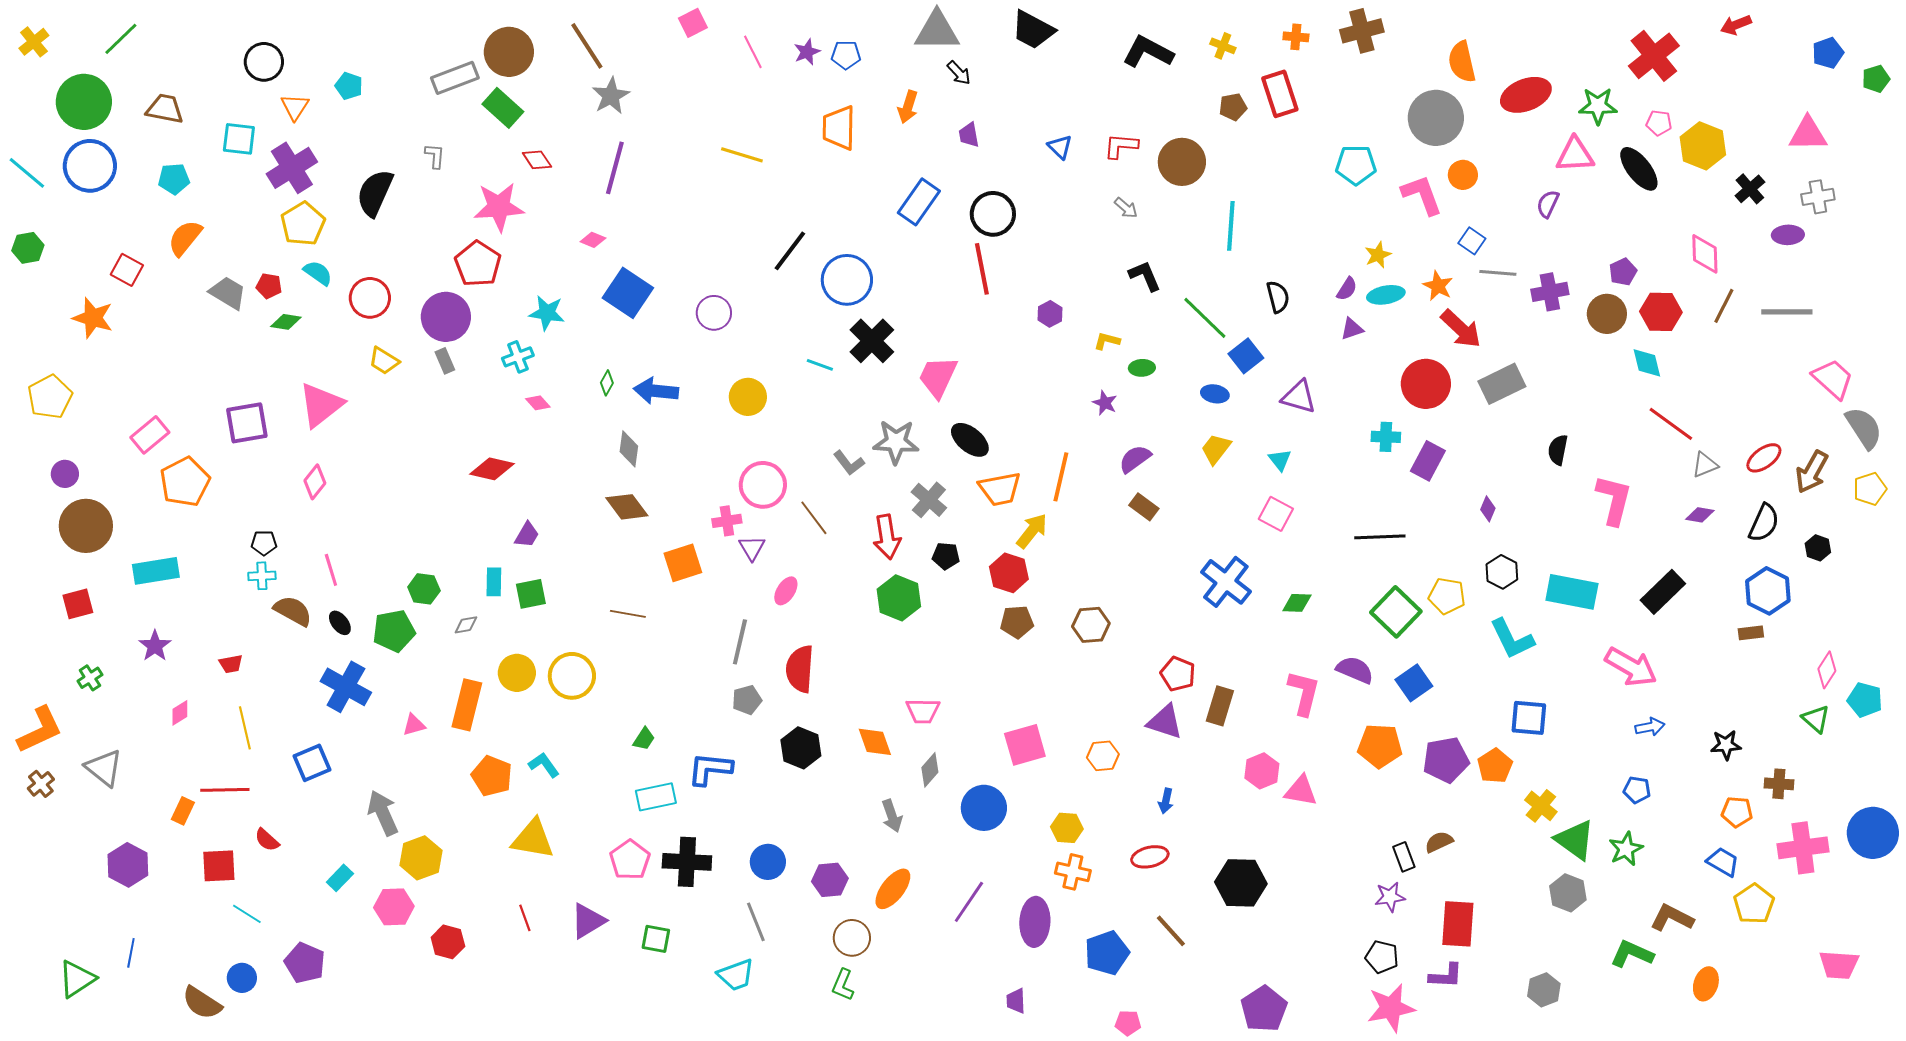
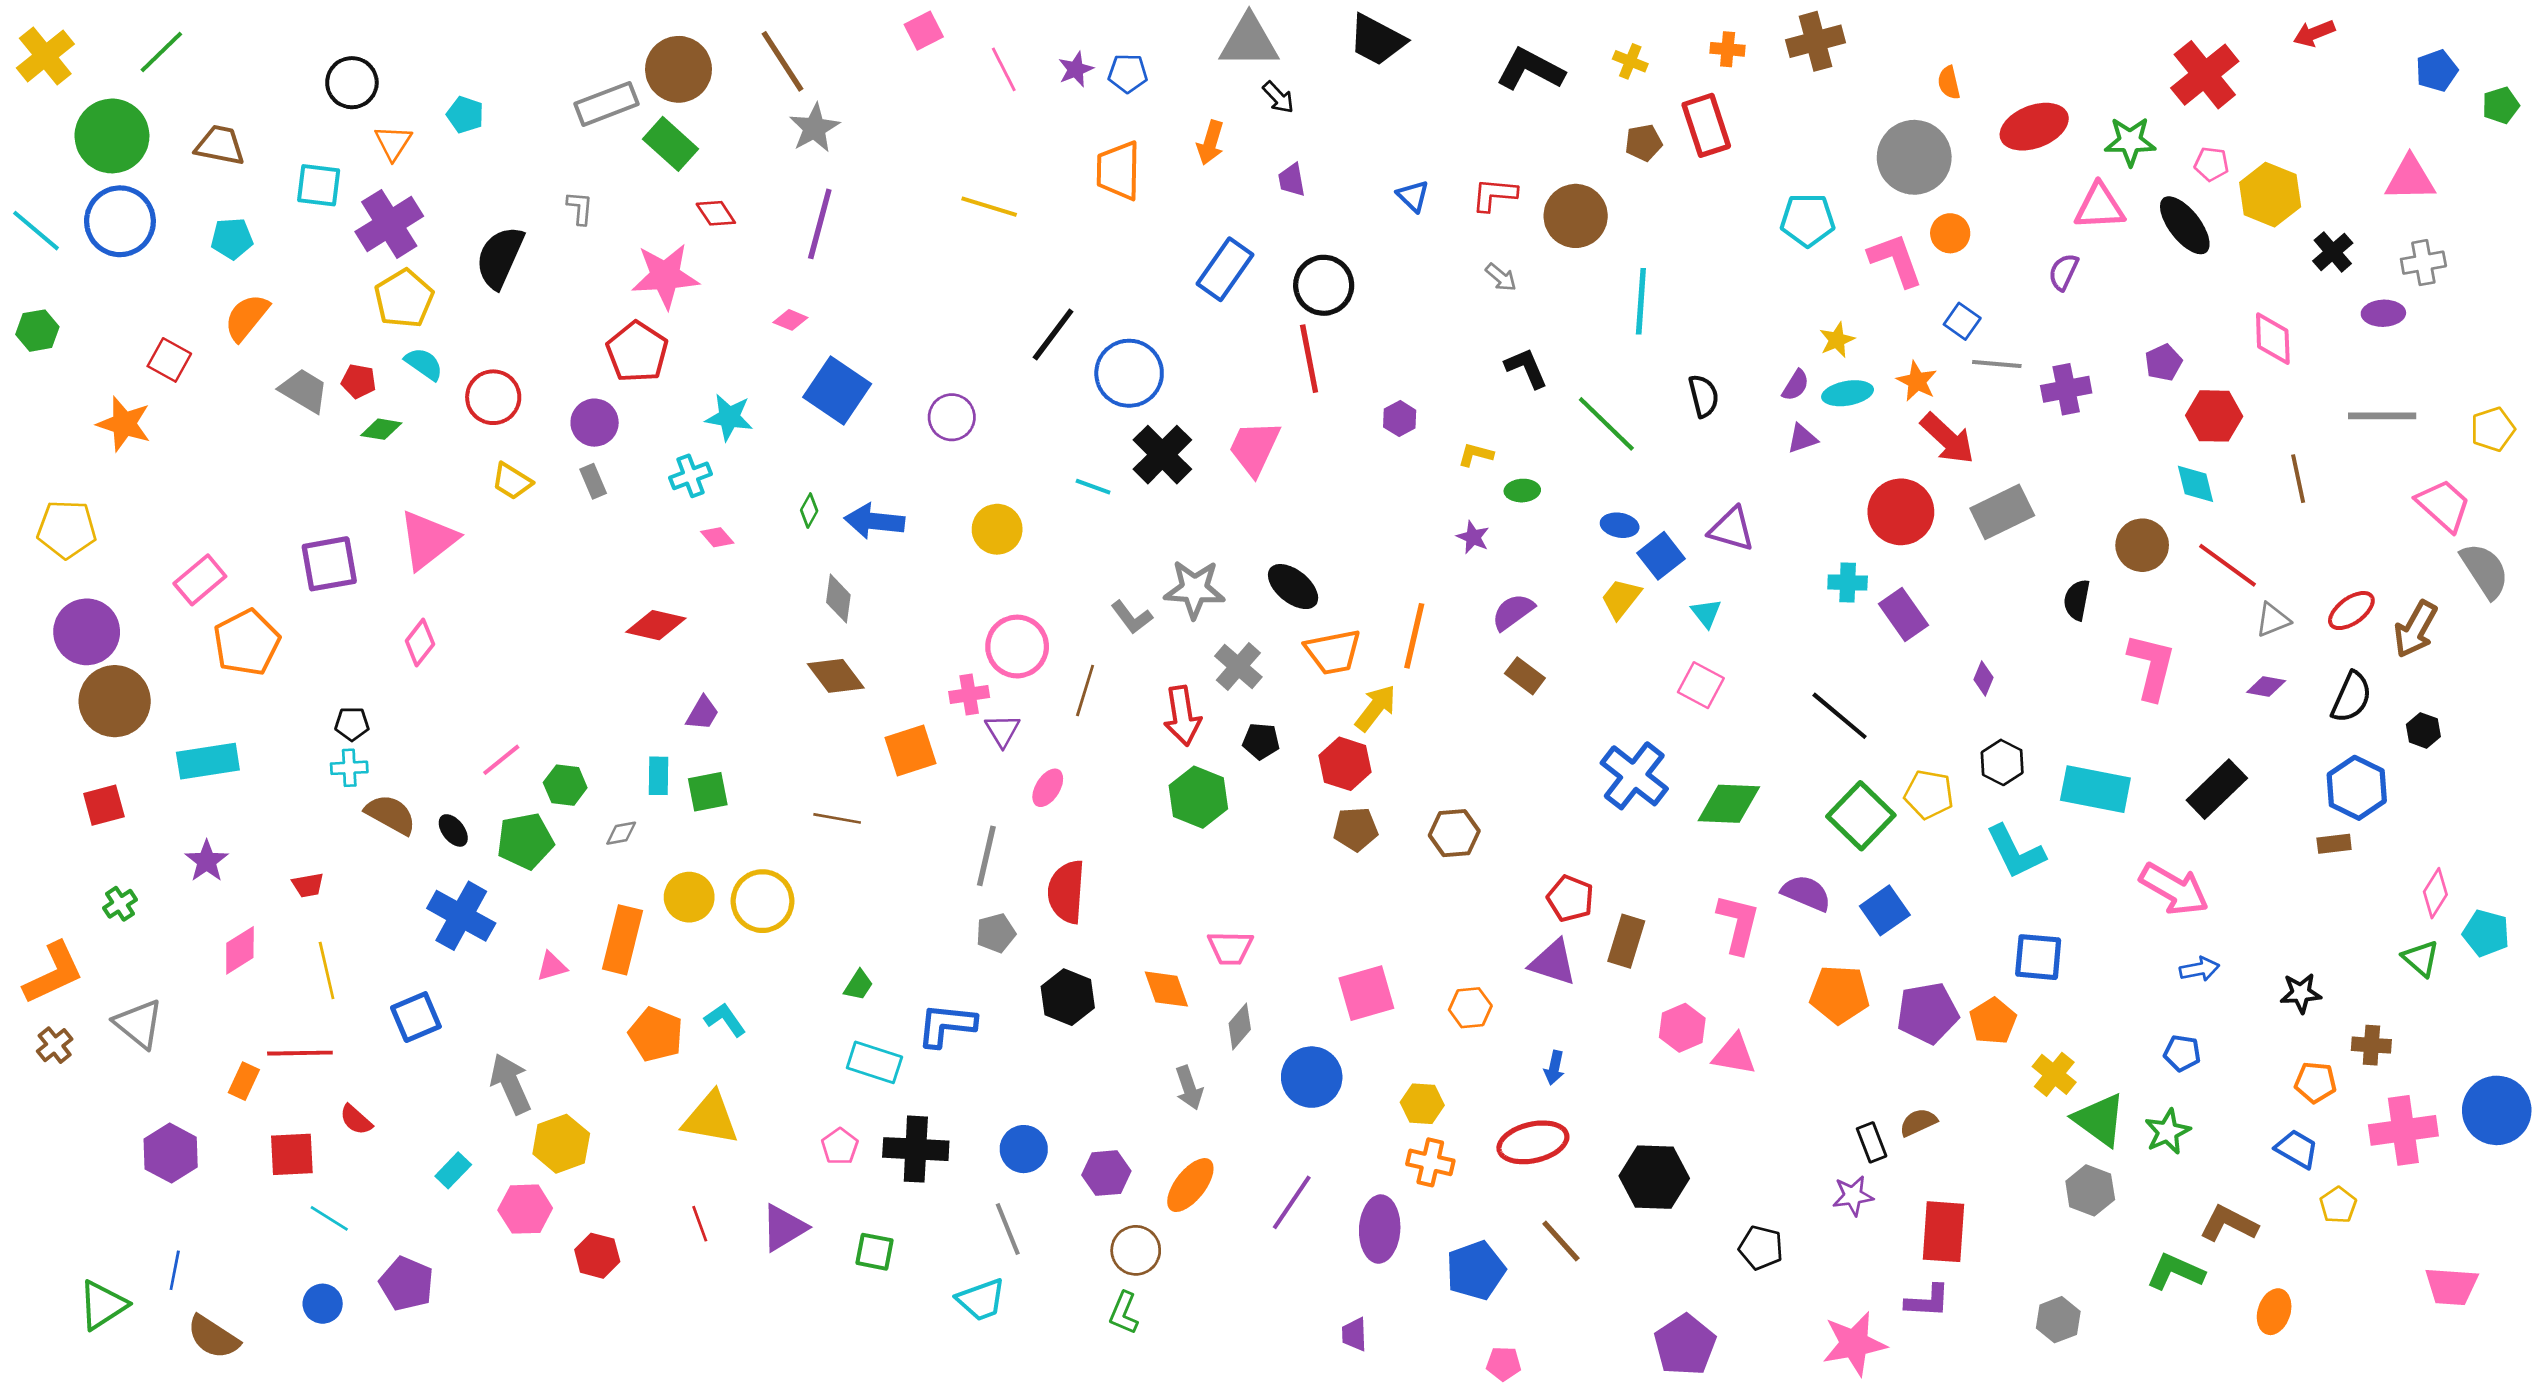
yellow cross: (34, 42) -> (45, 56), size x1.4
orange semicircle: (1462, 62) -> (1949, 83), size x0.6
brown line: (1724, 306) -> (2298, 479), moved, turned -39
brown circle: (1607, 314) -> (2142, 545), moved
purple circle: (446, 317) -> (595, 423), size x0.7
blue square: (1246, 356) -> (1661, 556), moved
pink trapezoid: (938, 377) -> (1254, 448), moved
yellow pentagon: (50, 397) -> (67, 529), turned 30
purple rectangle: (1428, 461) -> (1904, 615), turned -63
purple circle: (65, 474) -> (87, 632), size x1.8
yellow pentagon: (1870, 489) -> (2493, 429), moved
brown line: (814, 518) -> (1085, 690), turned 54
black line: (1380, 537) -> (1840, 716), turned 42
pink line: (331, 570) -> (501, 760), moved, turned 68
green diamond: (1297, 603) -> (1729, 804), size x1.6
pink diamond: (180, 713) -> (240, 950), size x1.4
cyan rectangle: (656, 797) -> (874, 1062), turned 30
red ellipse: (1150, 857) -> (1533, 1142), size x1.4
pink pentagon: (630, 860) -> (840, 1146), size x0.7
yellow pentagon: (1754, 904) -> (2338, 1205), size x0.7
black pentagon: (1382, 957) -> (1761, 1248), moved
brown semicircle: (202, 1003) -> (213, 1337), moved

